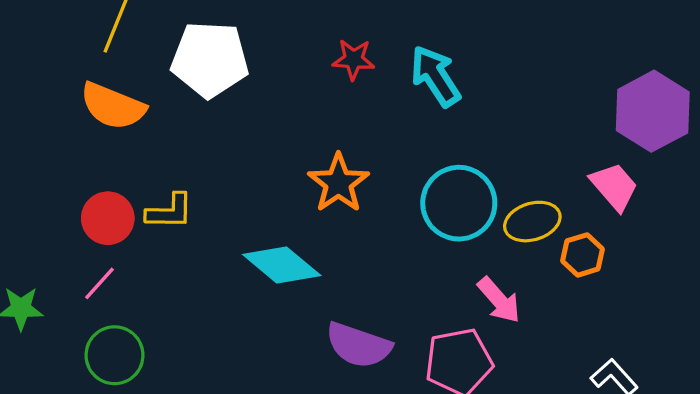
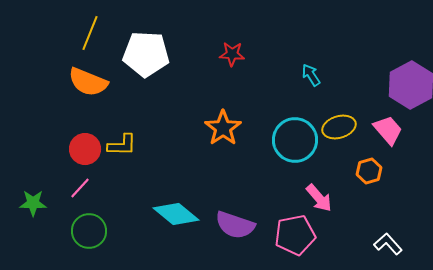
cyan arrow: (435, 76) -> (311, 75), moved, size x0.6
yellow ellipse: (532, 222) -> (339, 127), moved
cyan diamond: (282, 265) -> (176, 214), moved

